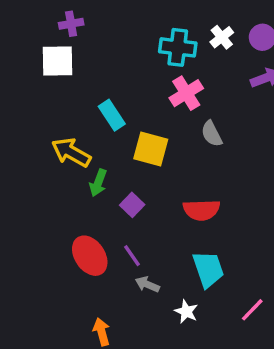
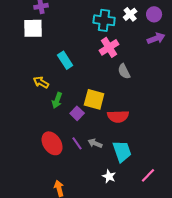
yellow square: (151, 149) -> (94, 99), moved
yellow arrow: (71, 152) -> (41, 82), size x0.7
gray arrow: (147, 284) -> (95, 143), moved

